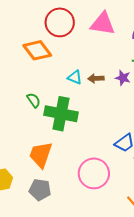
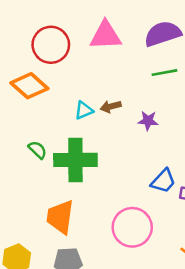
cyan triangle: (75, 77) -> (84, 110), turned -35
purple star: (123, 78) -> (148, 121), moved

